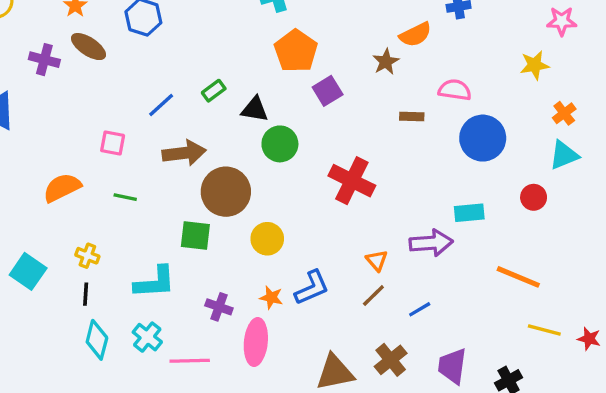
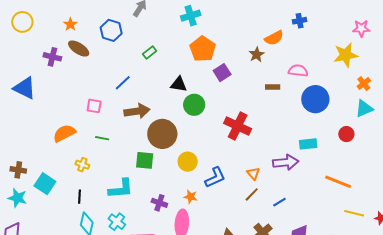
yellow star: (535, 65) -> (346, 55), size x1.4
green rectangle: (214, 91) -> (150, 53), moved
yellow cross: (87, 256) -> (82, 165), moved
blue L-shape: (312, 288) -> (215, 177), moved

